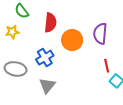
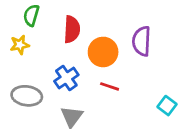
green semicircle: (22, 11) -> (31, 15), turned 56
red line: (107, 66) -> (110, 86), moved, turned -56

